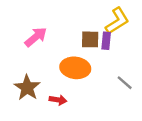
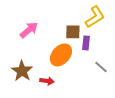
purple rectangle: (106, 41) -> (86, 43), moved
orange ellipse: (75, 68) -> (61, 55), turned -55

